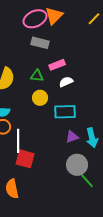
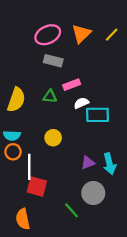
orange triangle: (54, 16) -> (81, 34), moved
yellow circle: (40, 98) -> (53, 138), moved
cyan rectangle: (65, 112) -> (98, 115), moved
green line: (87, 181) -> (72, 210), moved

